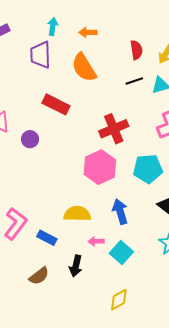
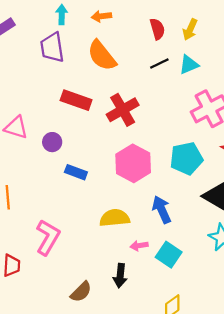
red cross: (114, 129) -> (123, 110), moved
blue rectangle: (47, 238) -> (76, 172), moved

